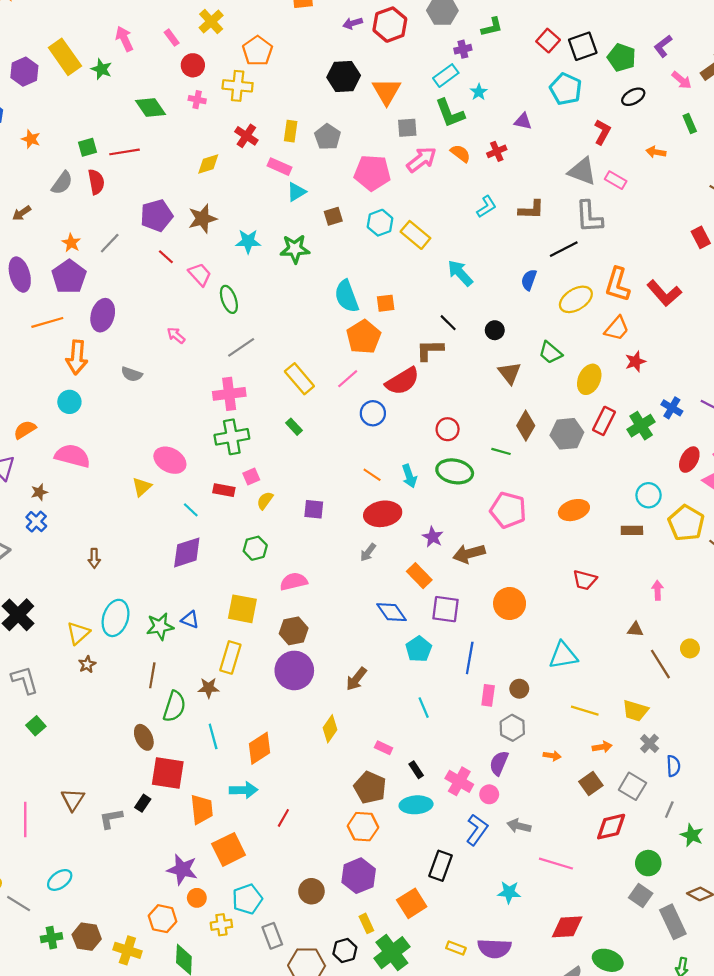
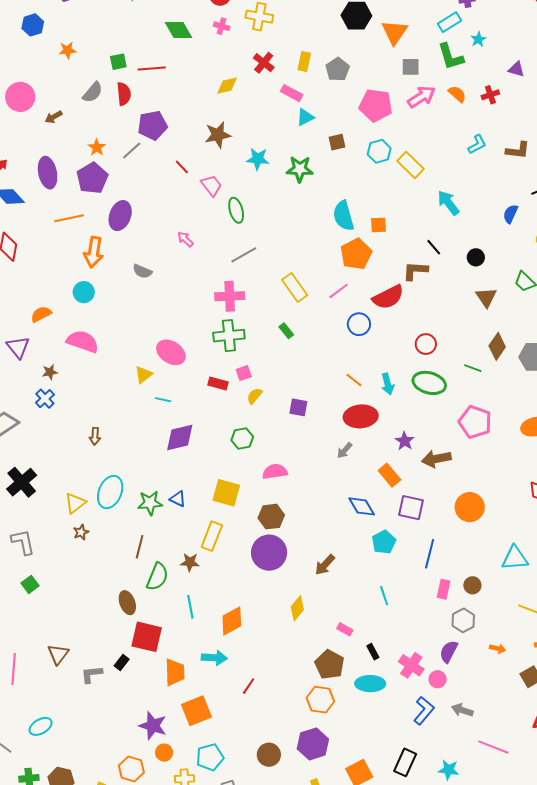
orange star: (31, 139) -> (67, 50), turned -30
purple pentagon: (157, 216) -> (153, 125), moved
cyan line: (191, 510) -> (163, 400), moved, turned -35
black rectangle: (441, 866) -> (405, 762), moved

